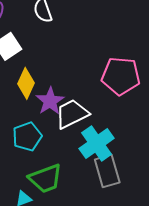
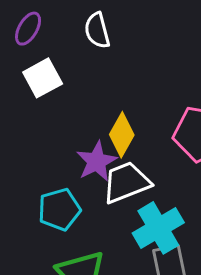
yellow diamond: (26, 83) -> (122, 135), moved

